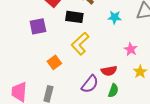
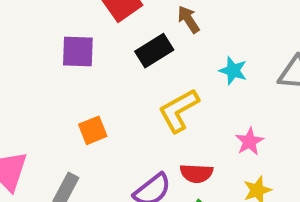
black rectangle: (74, 17) -> (154, 51), turned -54
yellow L-shape: (80, 44) -> (179, 110), moved

